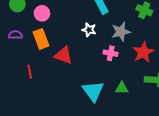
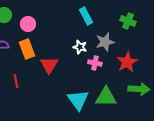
white star: (89, 30) -> (80, 47), moved
red triangle: (63, 55) -> (49, 65), turned 42
green triangle: (122, 88) -> (106, 97), size x1.6

